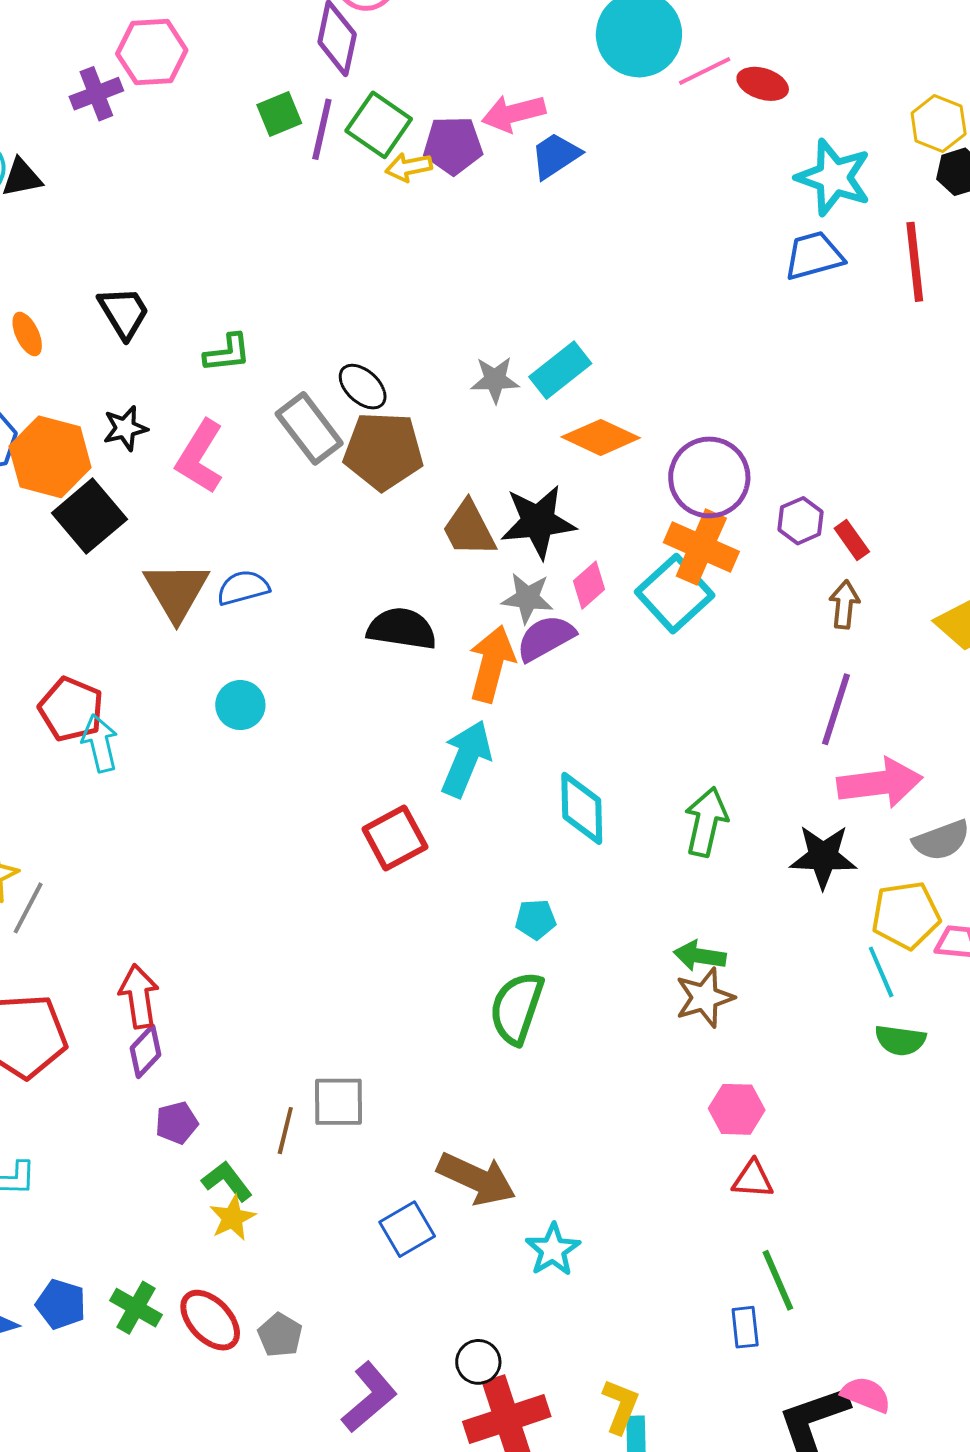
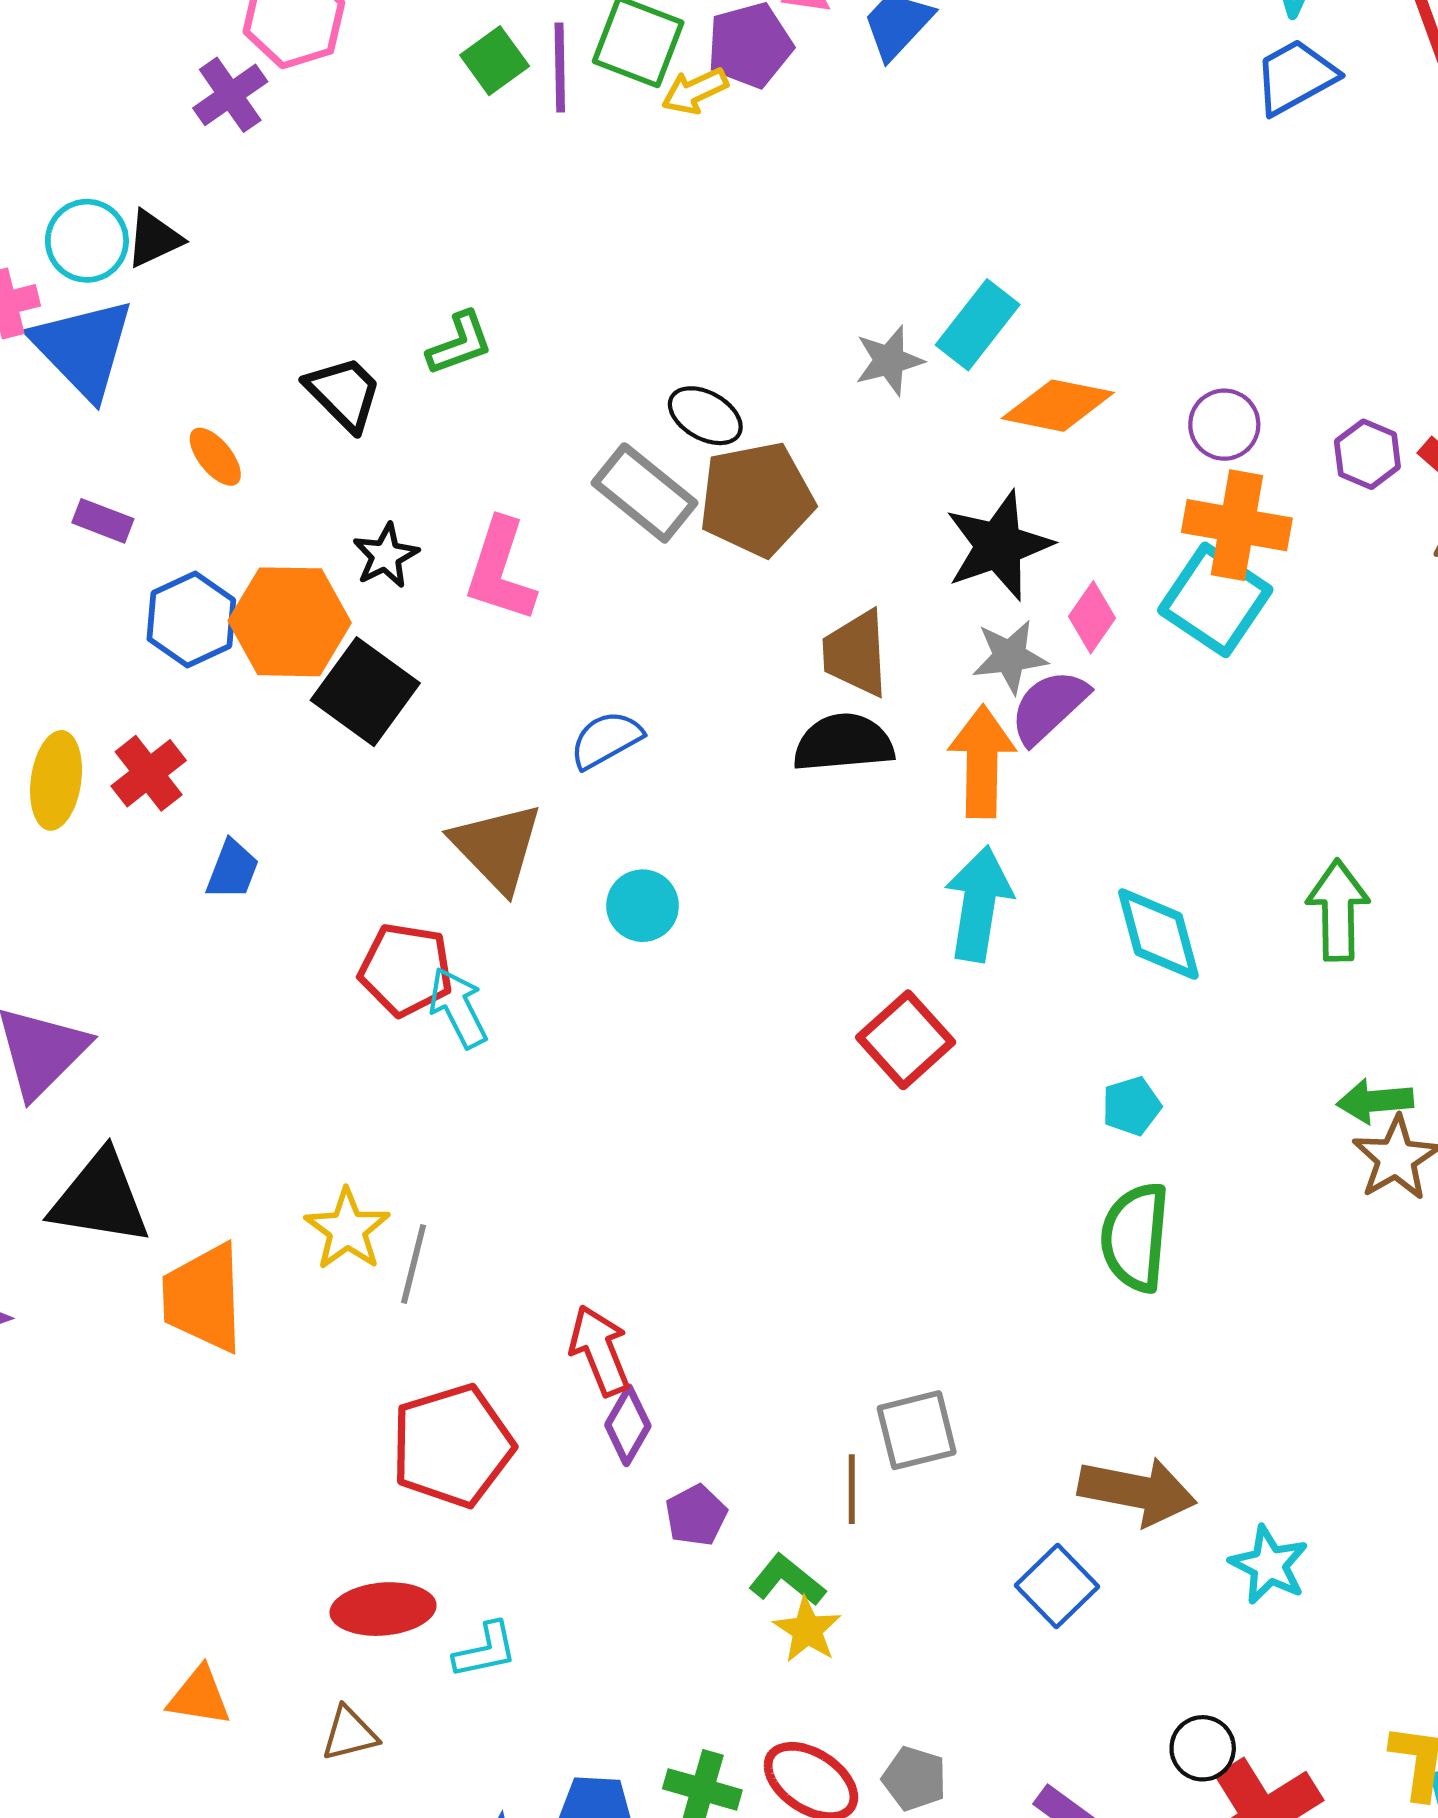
green L-shape: (227, 353) -> (460, 343), moved
purple circle: (709, 477) -> (1224, 425), size x0.6
brown trapezoid: (469, 529) -> (856, 653), moved, turned 38
brown triangle: (176, 591) -> (497, 847), moved

